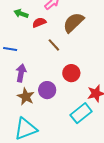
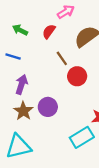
green arrow: (21, 14) -> (20, 30), moved
red semicircle: (39, 23) -> (49, 31), turned -40
red circle: (71, 73) -> (77, 76), moved

